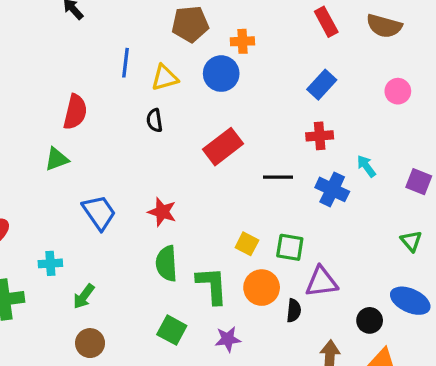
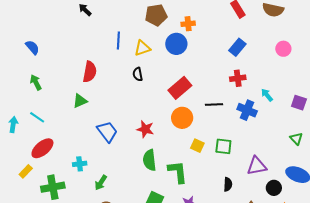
purple triangle: (322, 282) -> (257, 166), moved
orange circle: (262, 288) -> (182, 118), moved

